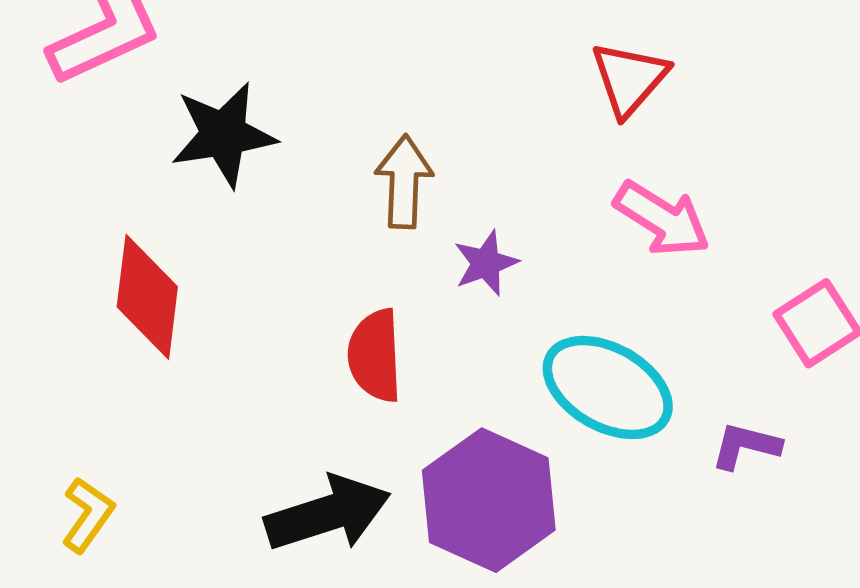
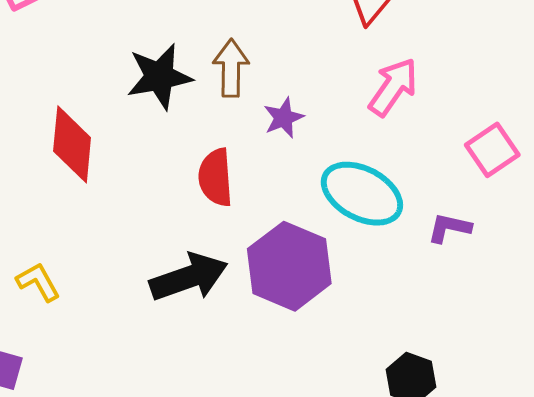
black star: (223, 135) -> (159, 77), moved
pink arrow: (662, 219) -> (393, 87), turned -86
yellow L-shape: (88, 515) -> (38, 282), turned -63

